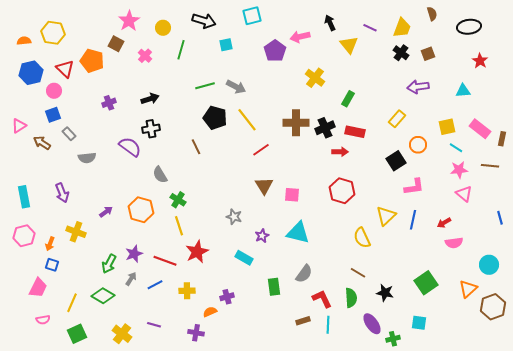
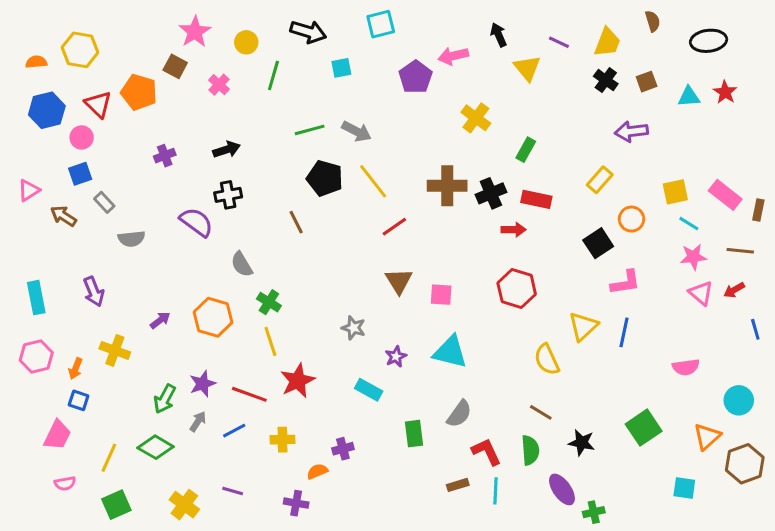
cyan triangle: (463, 91) -> (689, 97), moved
red arrow: (444, 223) -> (734, 290), moved
cyan square: (419, 323) -> (684, 488), moved

